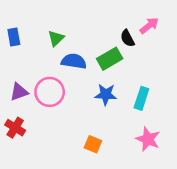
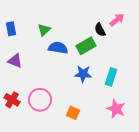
purple triangle: (19, 92) -> (15, 61), moved, turned 42
pink circle: (50, 92) -> (40, 100), moved

